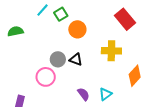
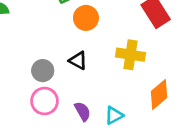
gray circle: (58, 59) -> (43, 71), moved
pink circle: (46, 77) -> (45, 101), moved

